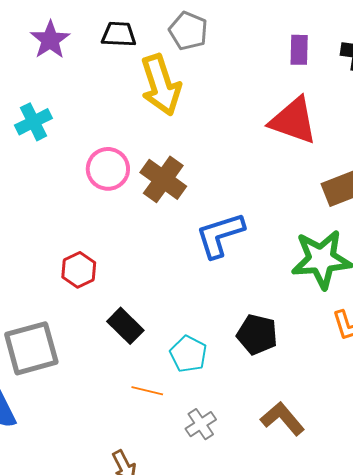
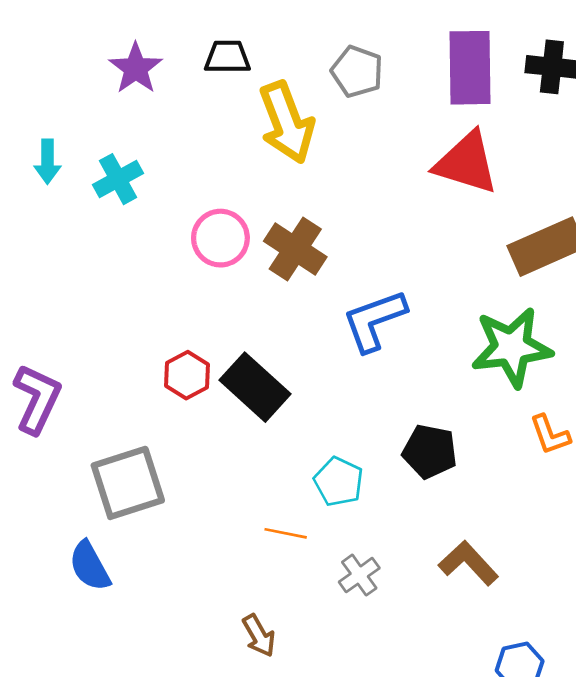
gray pentagon: (188, 31) -> (357, 71), moved
purple rectangle: (299, 50) -> (470, 68), size x1.8
black rectangle: (125, 326) -> (255, 387), moved, size x1.4

